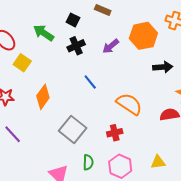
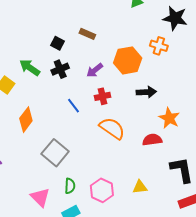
green arrow: (44, 33) -> (30, 67), moved
red cross: (115, 133) -> (102, 96), moved

